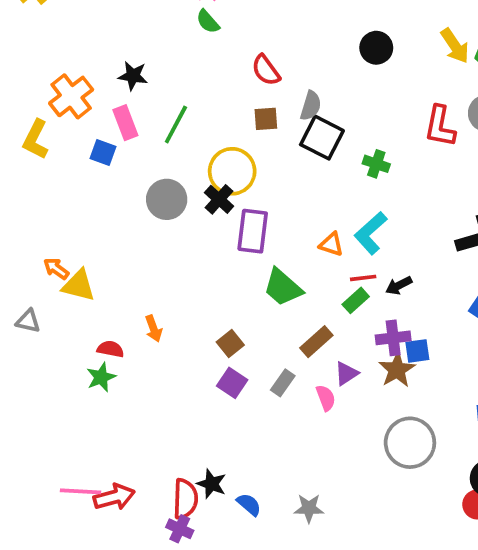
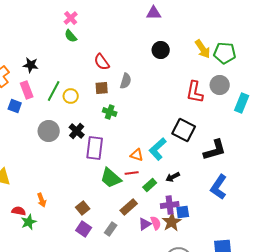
black square: (322, 138) -> (184, 130), moved
green cross: (376, 164) -> (110, 112), moved
yellow circle: (232, 171) -> (71, 96), moved, size x0.6
red line: (363, 278) -> (132, 173), moved
green star: (101, 377) -> (29, 222), moved
pink semicircle: (326, 398) -> (156, 223), moved

